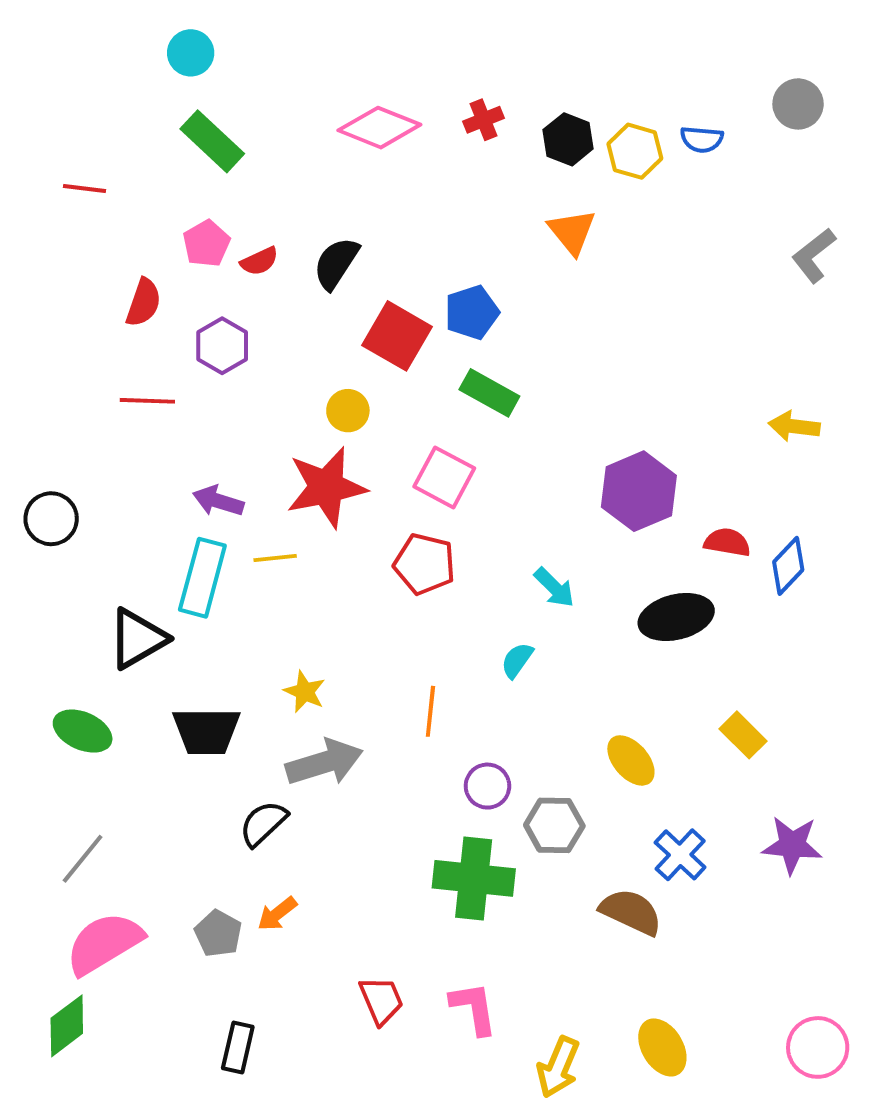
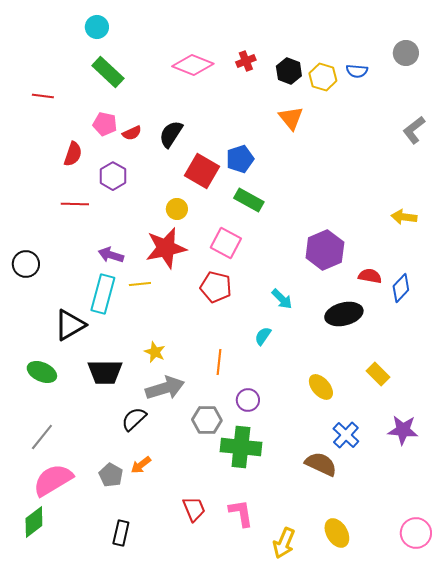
pink pentagon: (206, 244) -> (105, 124), turned -30
gray hexagon: (554, 825) -> (207, 420), moved

